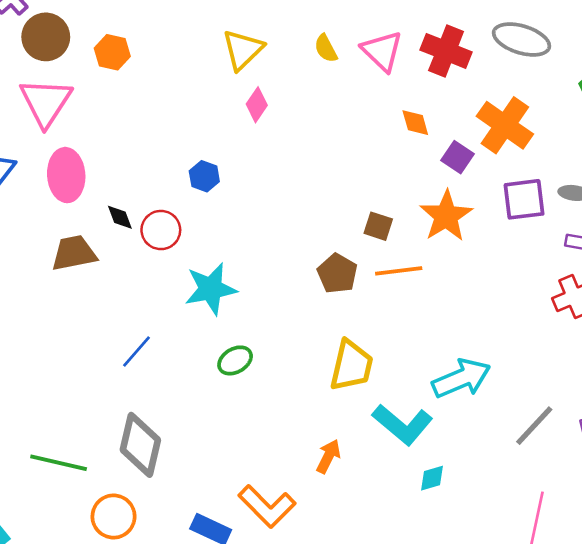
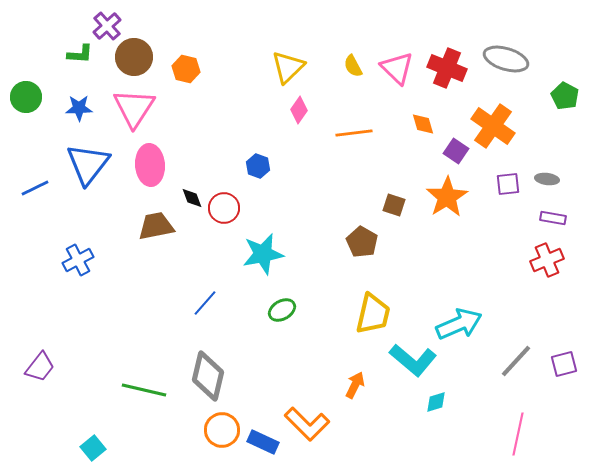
purple square: (524, 199) -> (508, 184), size x0.7
orange line: (399, 271) -> (354, 133), moved
orange circle: (114, 517) -> (222, 430), moved

